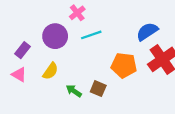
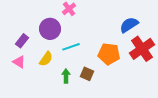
cyan line: (91, 35) -> (71, 47), moved
green arrow: (74, 91) -> (66, 76), turned 56

